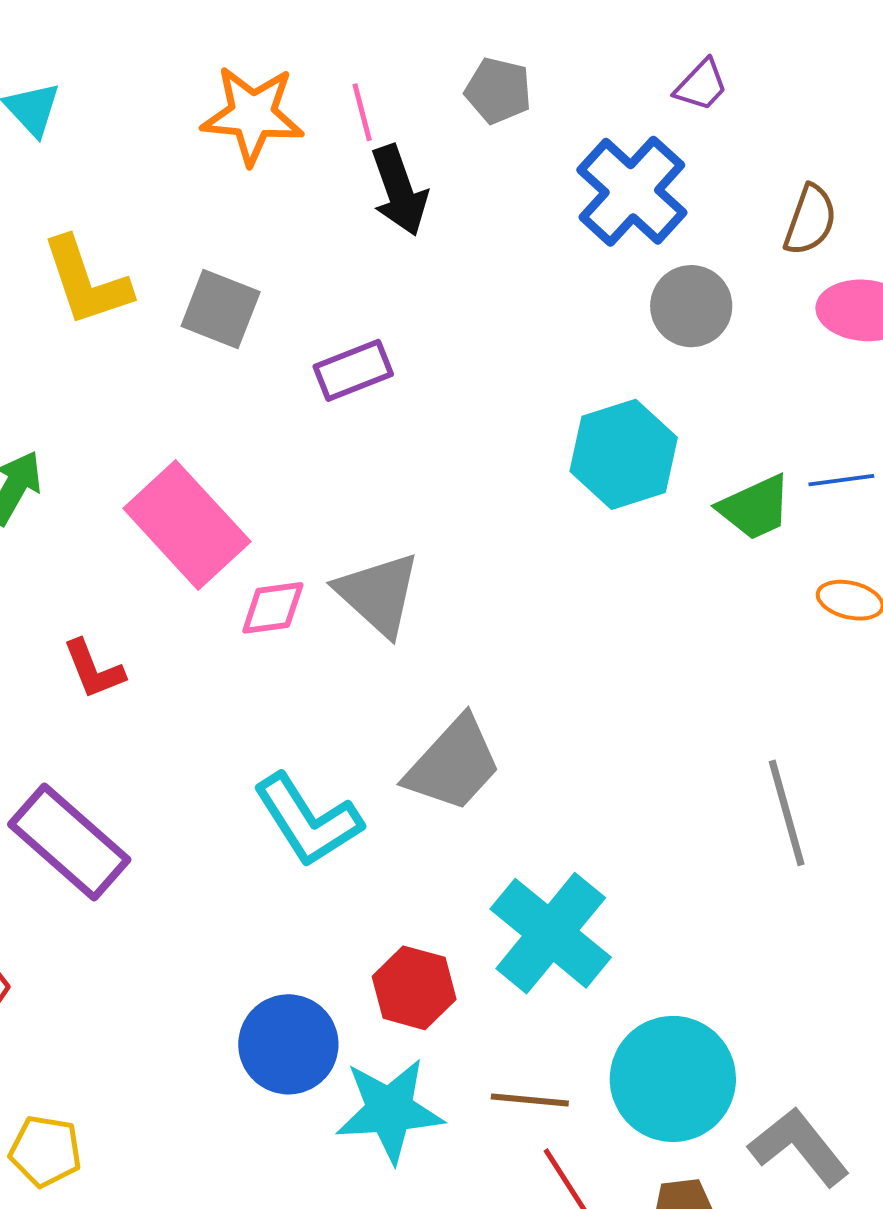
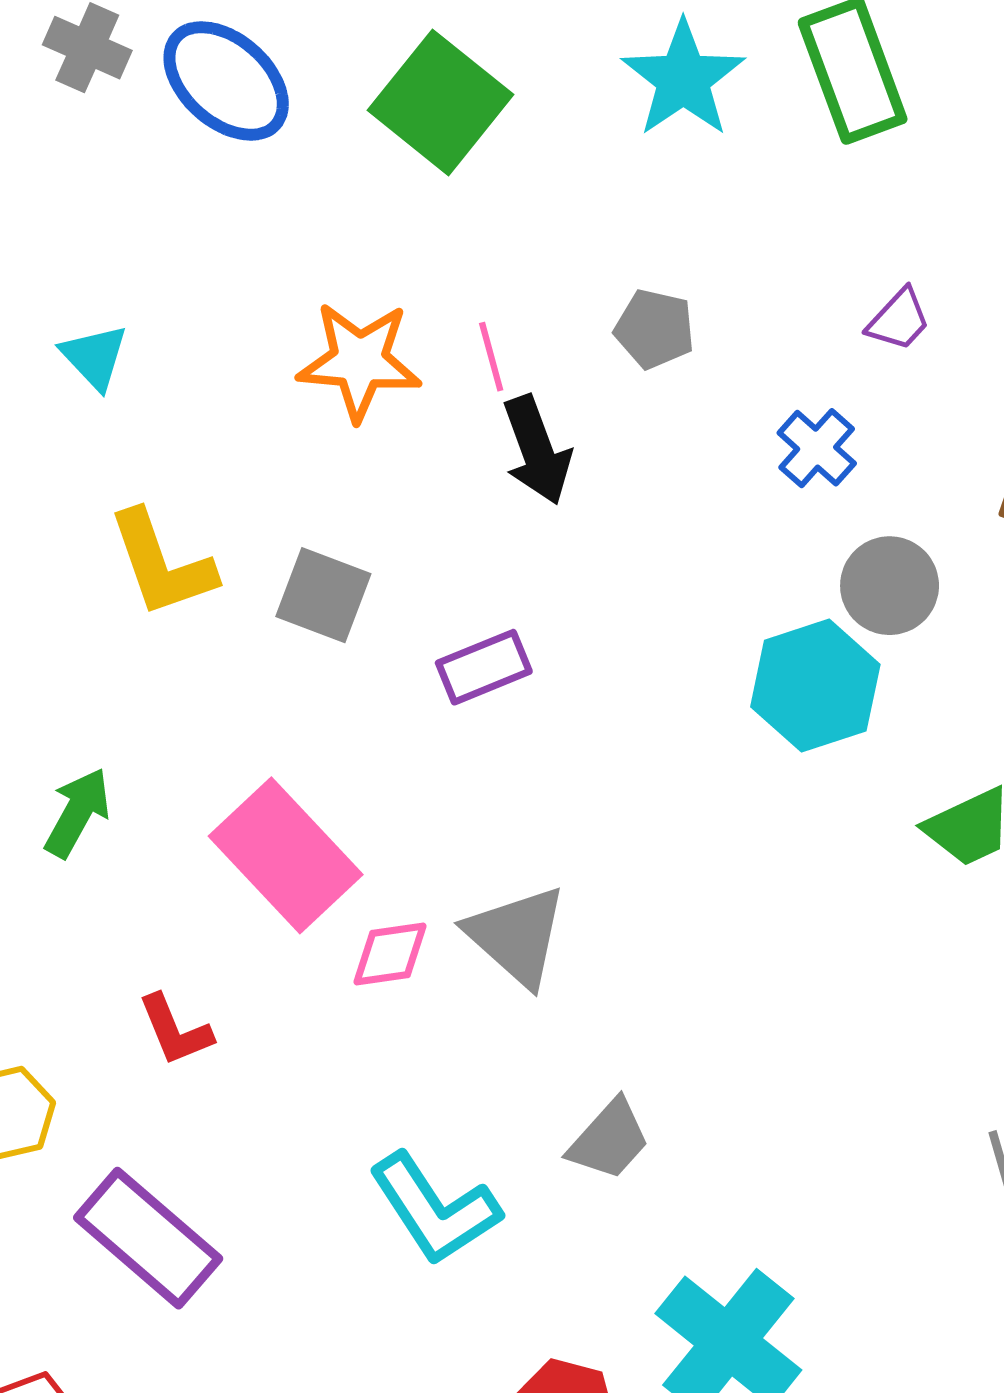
blue cross: (632, 191) -> (817, 448), size x0.6
cyan hexagon: (624, 454) -> (815, 686), moved
gray trapezoid: (453, 764) -> (609, 1140), size x0.7

